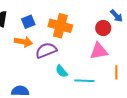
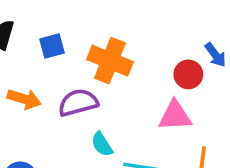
orange arrow: (23, 42) -> (24, 99), moved

